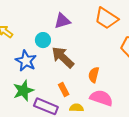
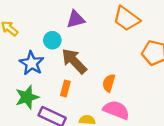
orange rectangle: (64, 89) -> (65, 89), moved, turned 40

